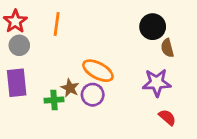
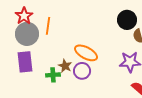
orange line: (57, 24) -> (48, 26), moved
gray circle: (19, 45) -> (27, 34), size x1.5

